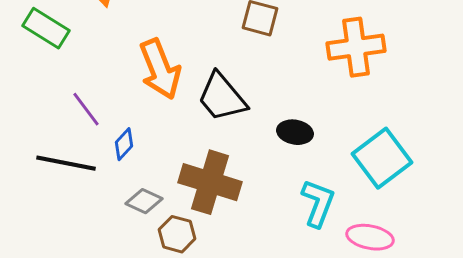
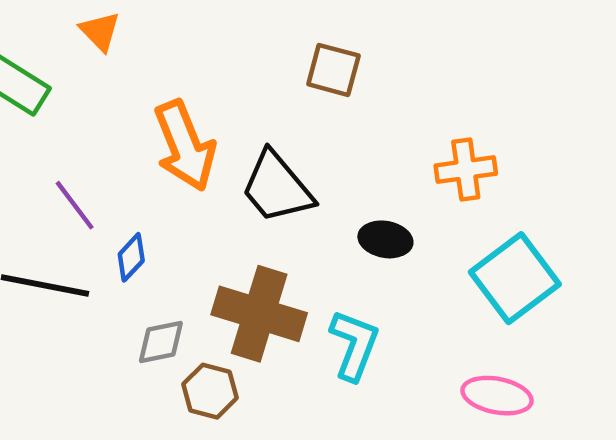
orange cross: (356, 47) -> (466, 170), moved, size x0.7
gray diamond: (144, 201) -> (161, 342), turned -36
cyan L-shape: (318, 203) -> (354, 345), moved

